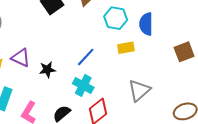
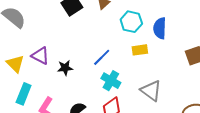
cyan cross: (83, 85) -> (111, 81), moved
gray triangle: (139, 90) -> (151, 91), turned -45

